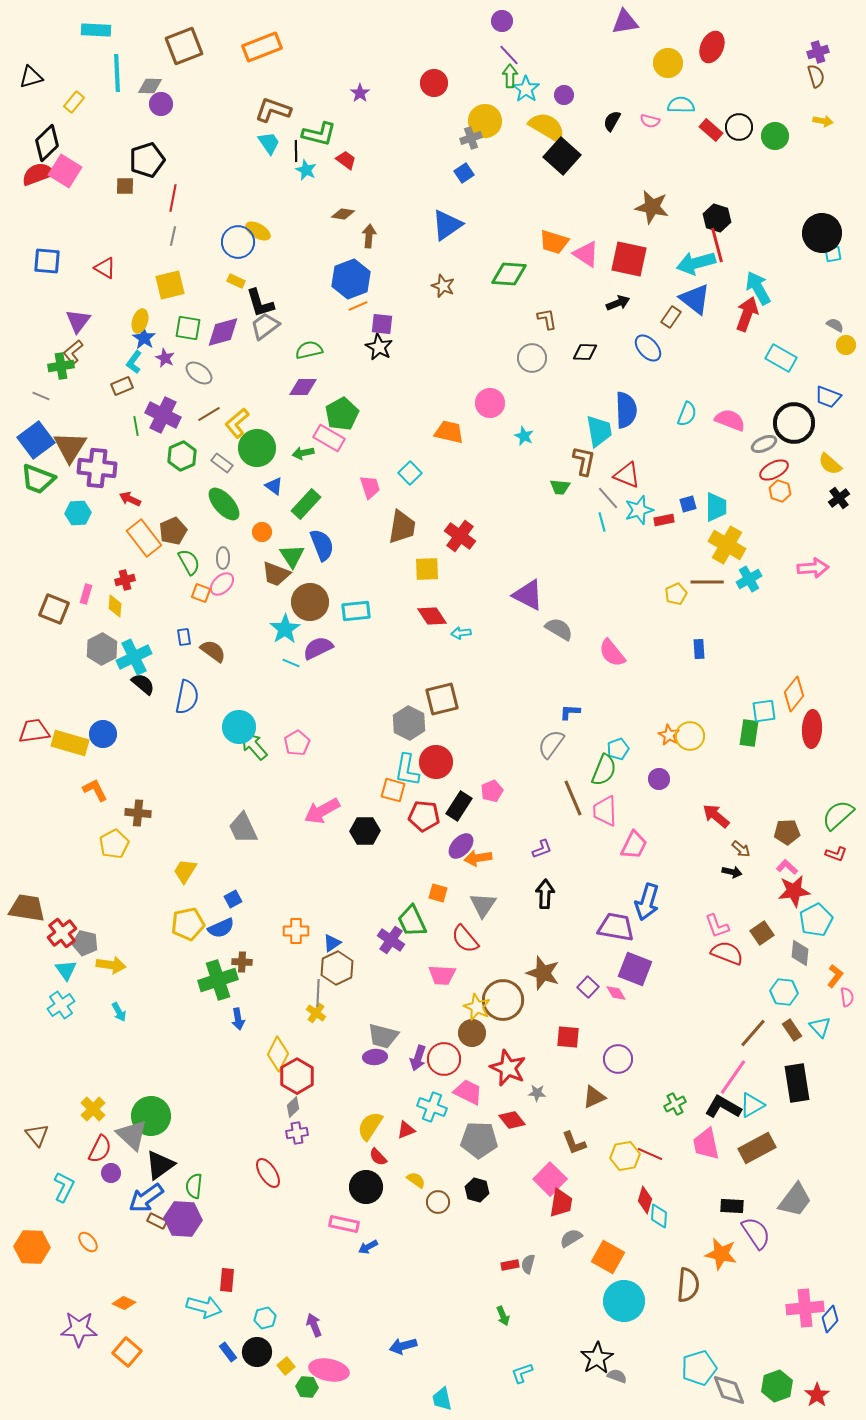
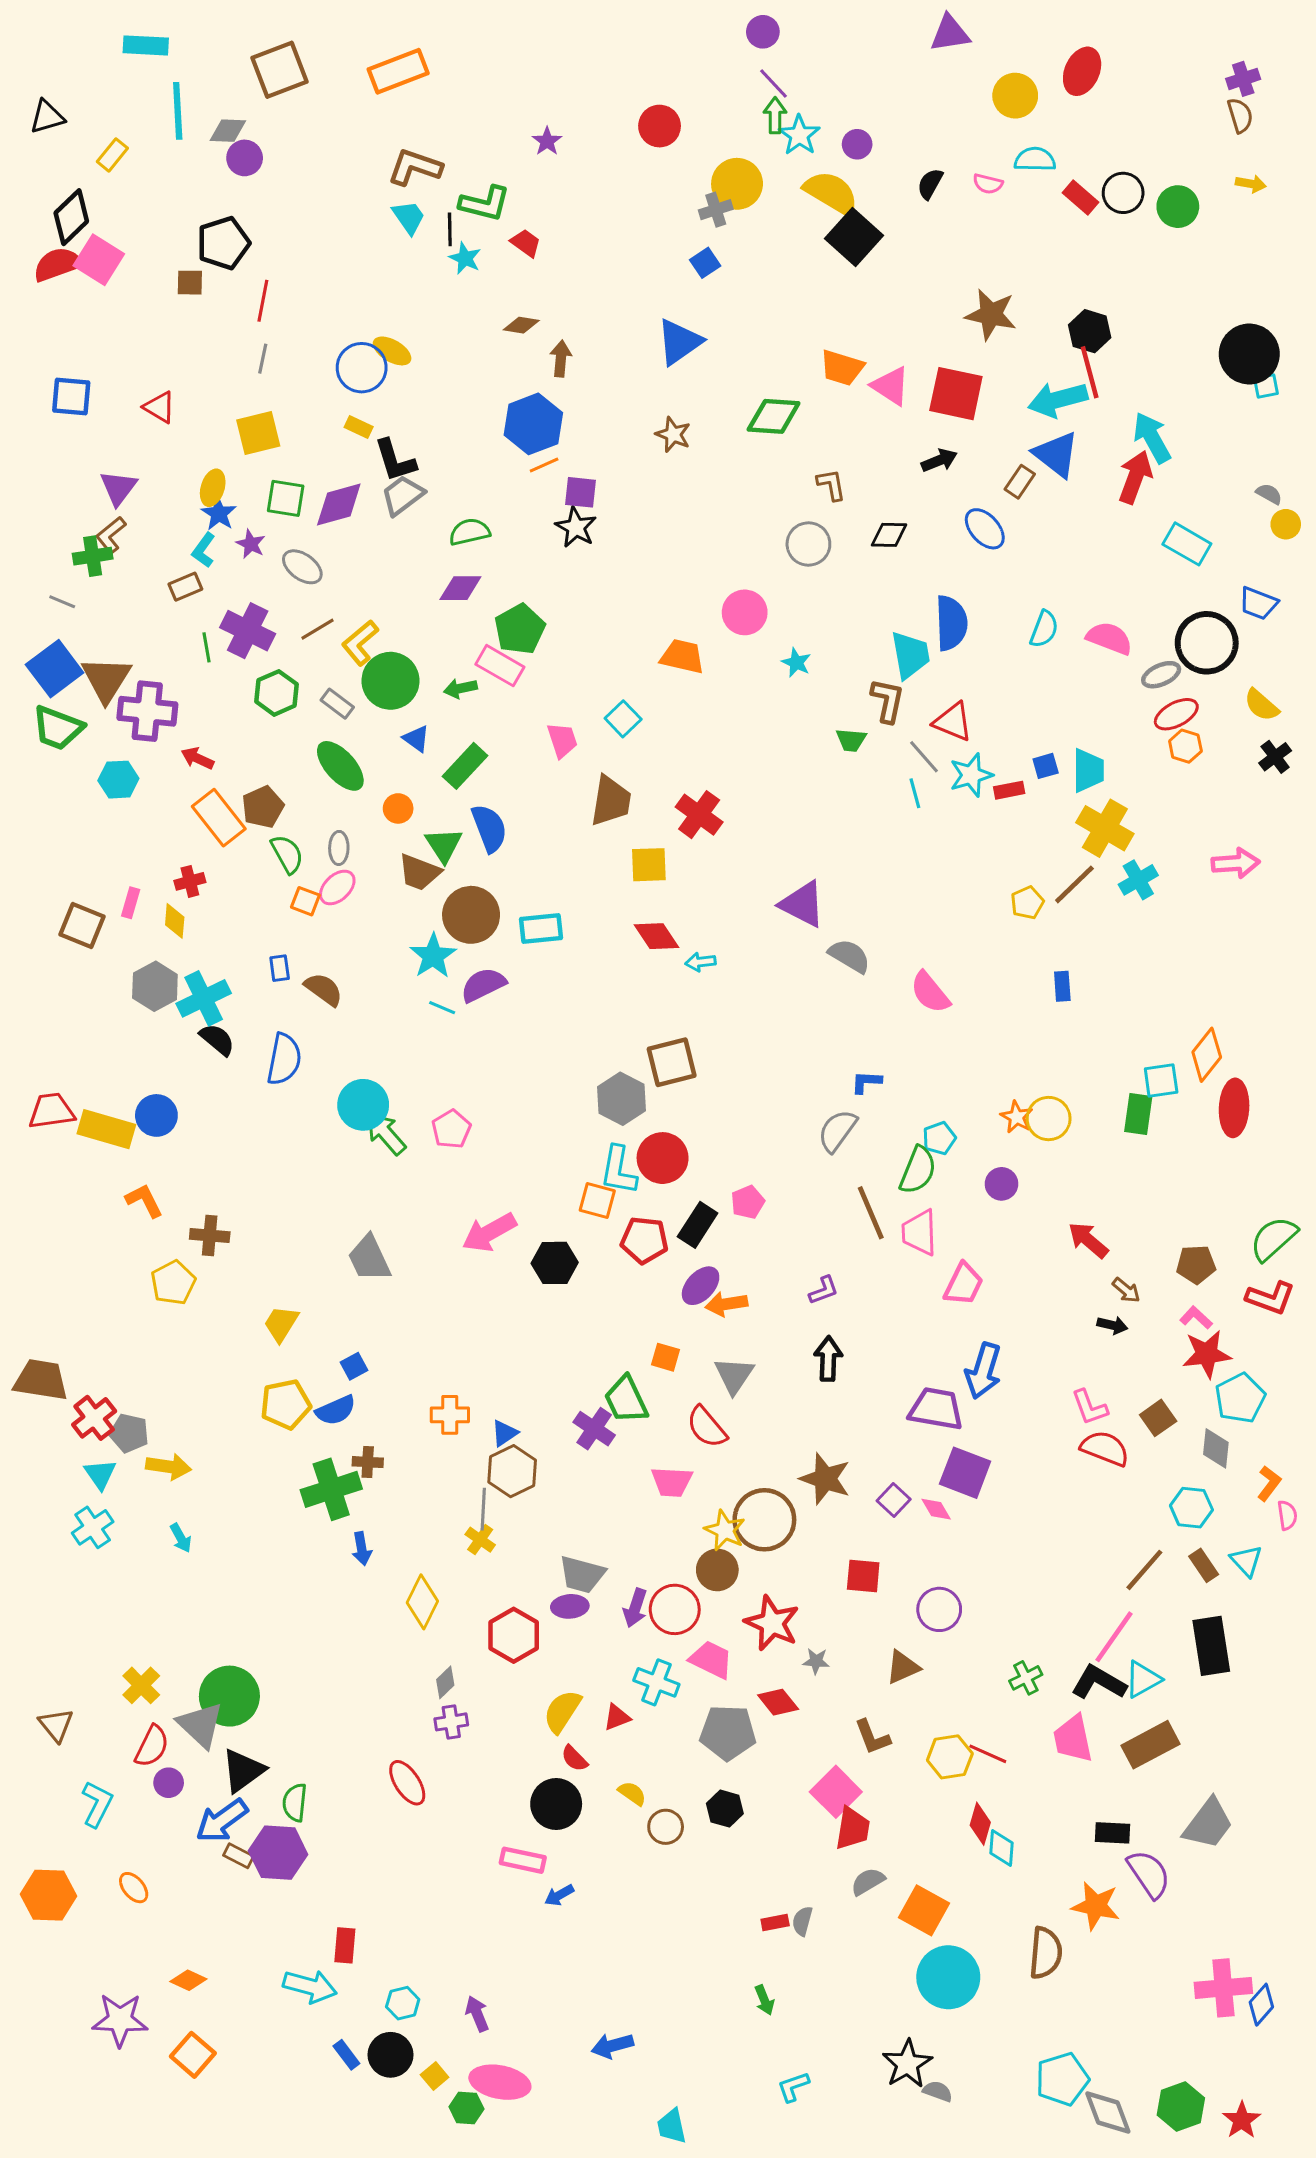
brown line: (707, 582) -> (1074, 884), turned -44
red L-shape: (836, 854) -> (1271, 1298), size x1.5
red hexagon: (297, 1076) -> (514, 1635), moved

